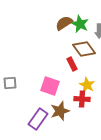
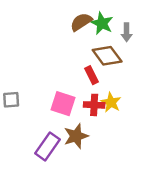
red cross: (82, 99) -> (94, 105), moved

